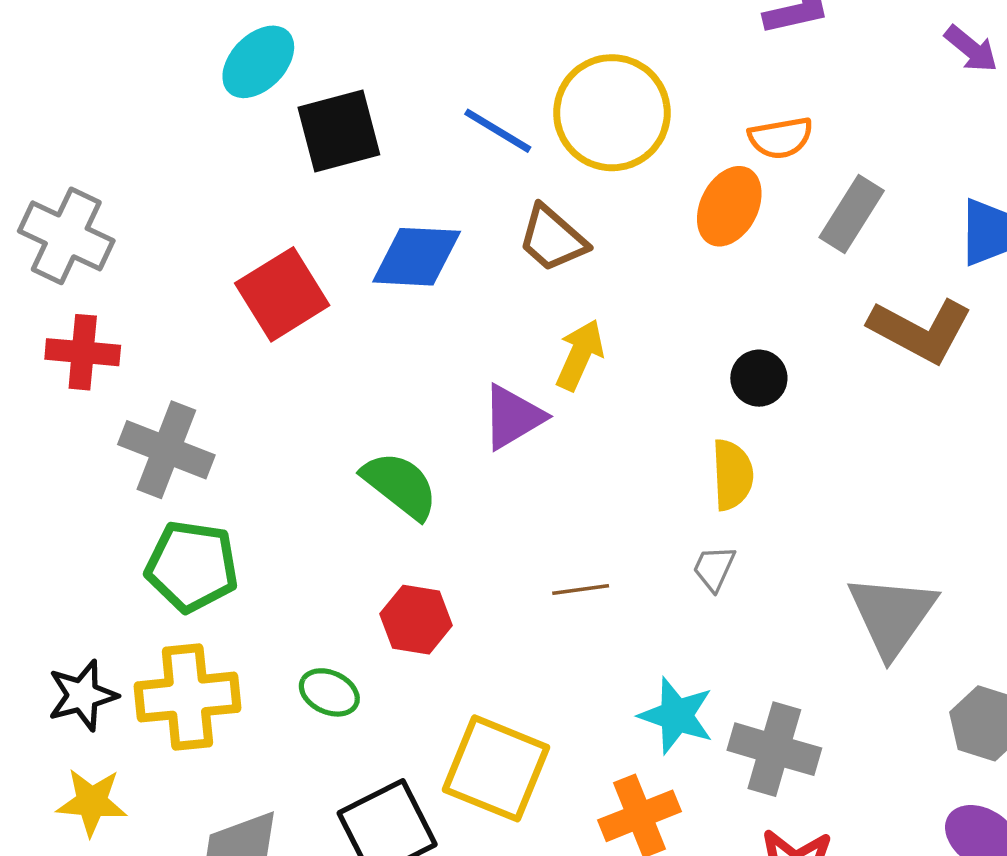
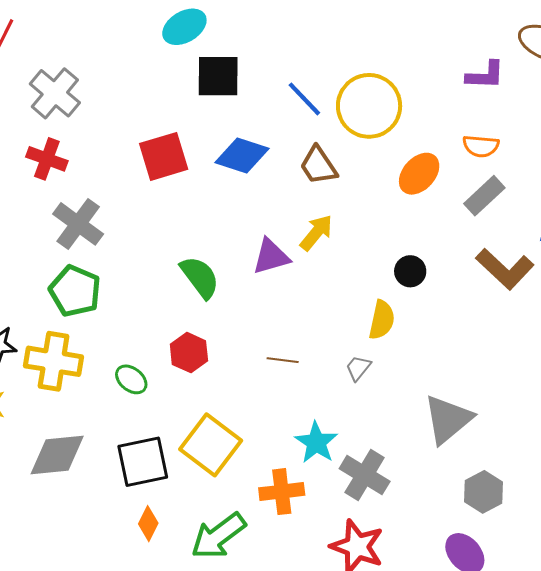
orange semicircle: (781, 138) -> (481, 146), moved

